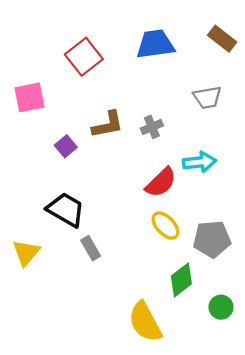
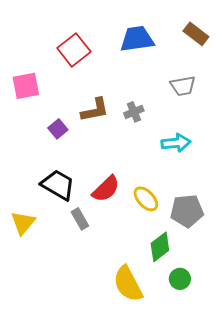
red semicircle: (161, 182) -> (106, 189), moved
green circle: (221, 307) -> (180, 279), moved

